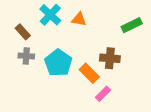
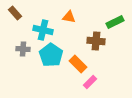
cyan cross: (50, 15) -> (43, 30), moved, turned -30
brown rectangle: (23, 32) -> (15, 13), moved
brown cross: (110, 58) -> (96, 41), moved

